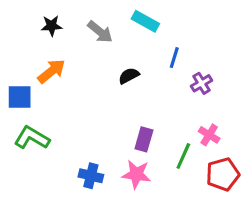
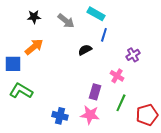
blue line: (174, 58) -> (104, 35), moved
pink cross: (209, 135) -> (117, 76), moved

